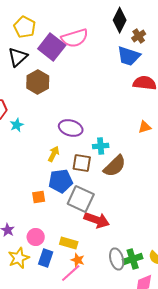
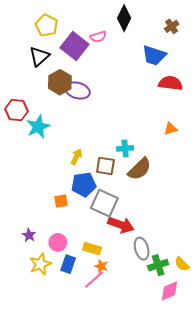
black diamond: (120, 20) -> (124, 18), moved
brown cross: (139, 36) -> (172, 26), moved
pink semicircle: (75, 38) -> (98, 37), size x0.6
cyan star: (17, 125) -> (38, 127), size x1.6
purple ellipse: (71, 128) -> (78, 90), moved
gray ellipse: (117, 259) -> (142, 249), moved

